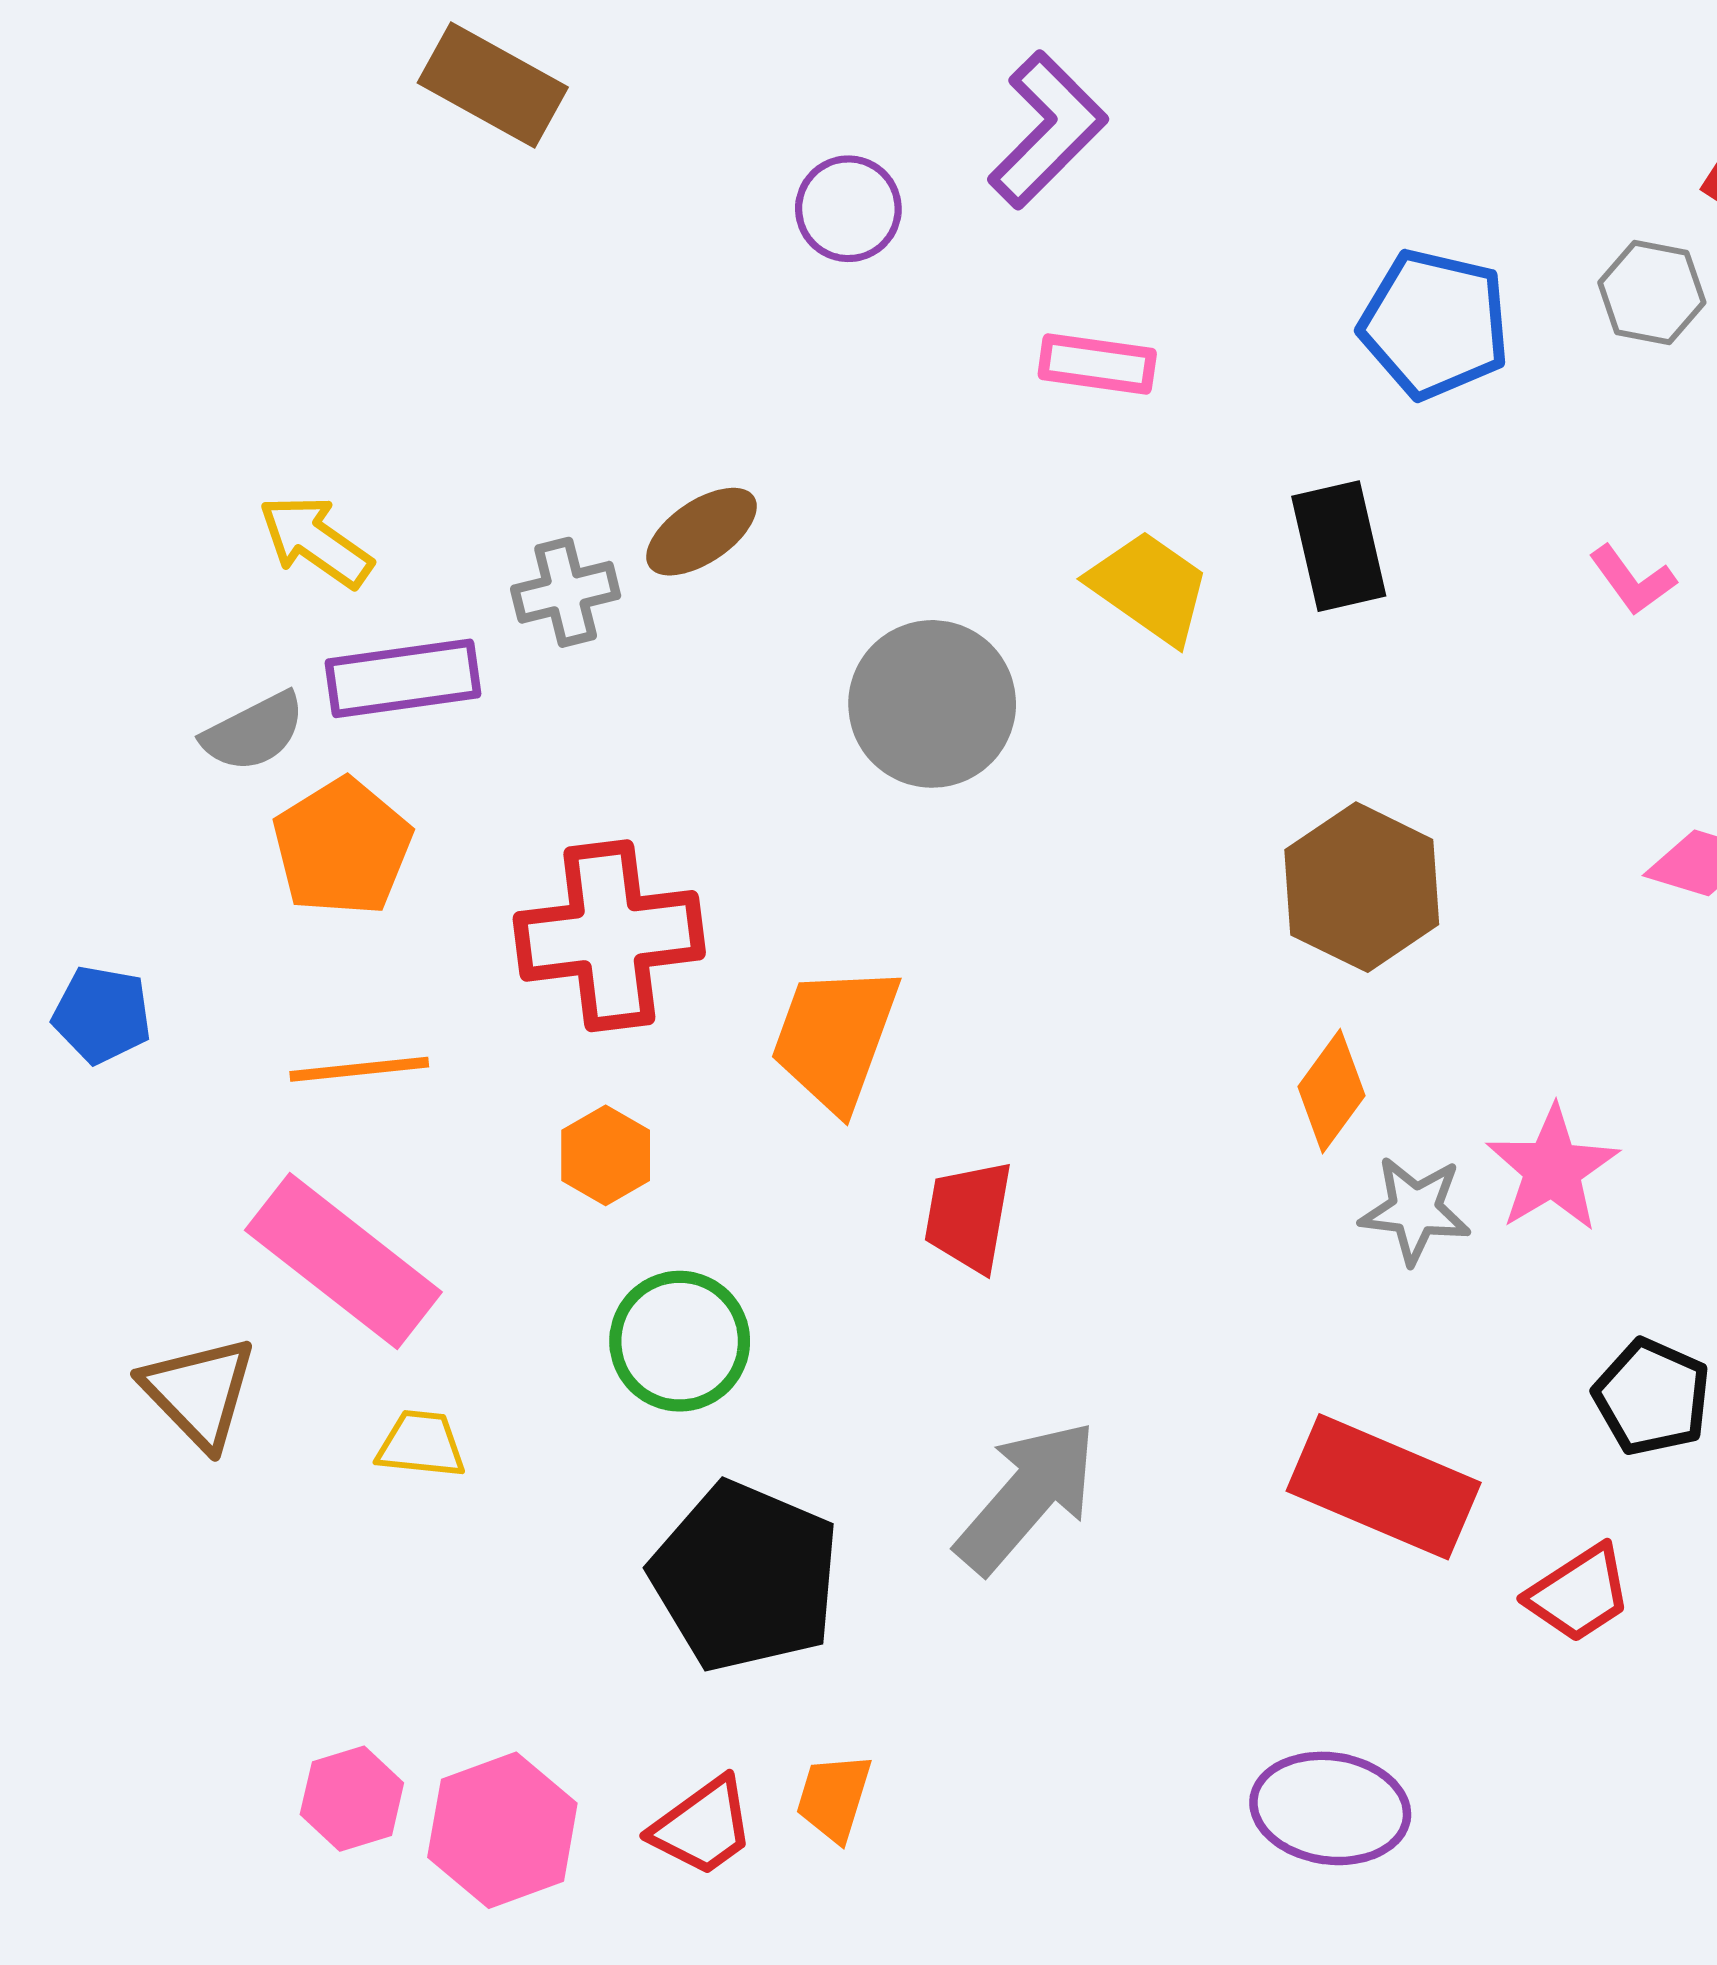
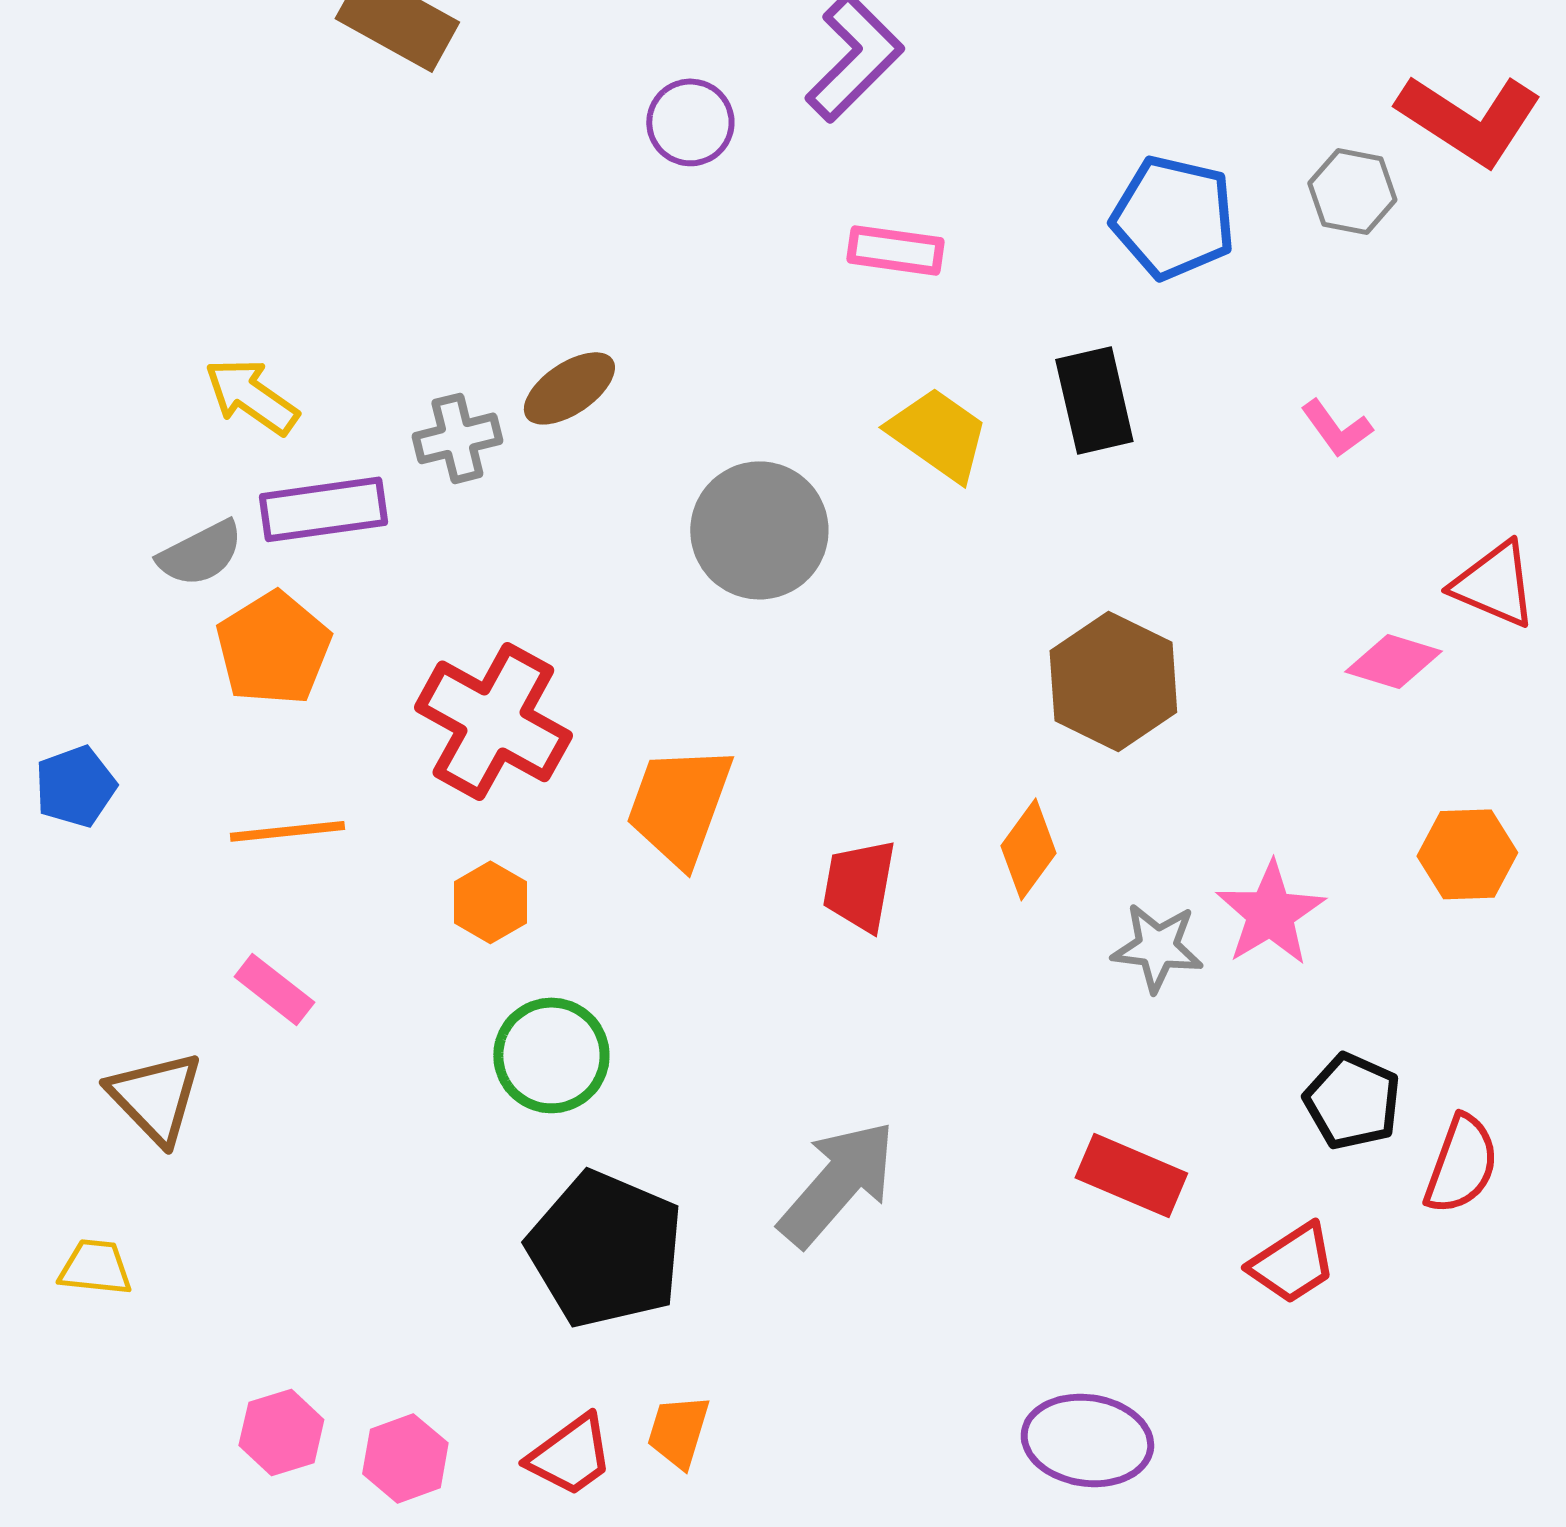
red cross: (609, 936) -> (493, 721), turned 36
blue pentagon: (102, 1015) -> (75, 786), turned -30
orange diamond: (1331, 1091) -> (1028, 849), moved
red trapezoid: (969, 1216) -> (859, 885), moved
pink rectangle: (343, 1261) -> (274, 989), size x0.5
yellow trapezoid: (421, 1444) -> (95, 1267), moved
red rectangle: (1384, 1487) -> (1131, 1175), size x0.7
pink hexagon: (502, 1830) -> (405, 1458), size x0.7

